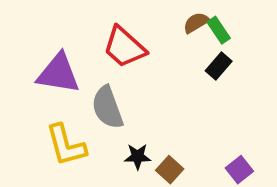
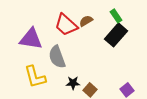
brown semicircle: (196, 23) -> (86, 21), moved
black rectangle: (219, 66) -> (116, 35), size x1.6

